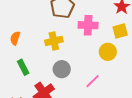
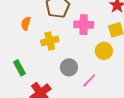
orange semicircle: (15, 38) -> (26, 23), moved
gray circle: (62, 69) -> (69, 67), moved

